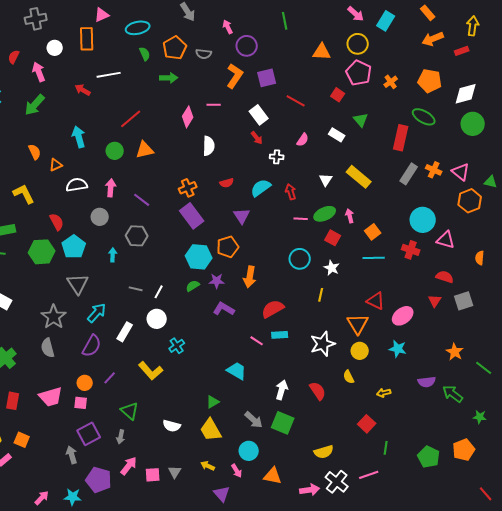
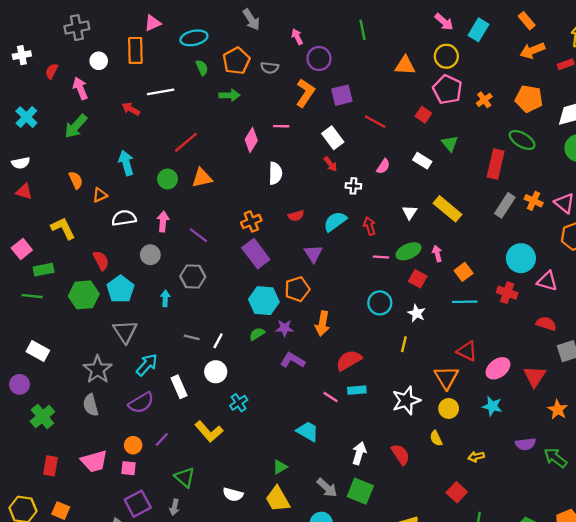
red triangle: (435, 301) -> (535, 376), moved, size x1.5
white rectangle: (125, 332) -> (179, 387), turned -54
purple semicircle: (92, 346) -> (141, 403), turned 30

